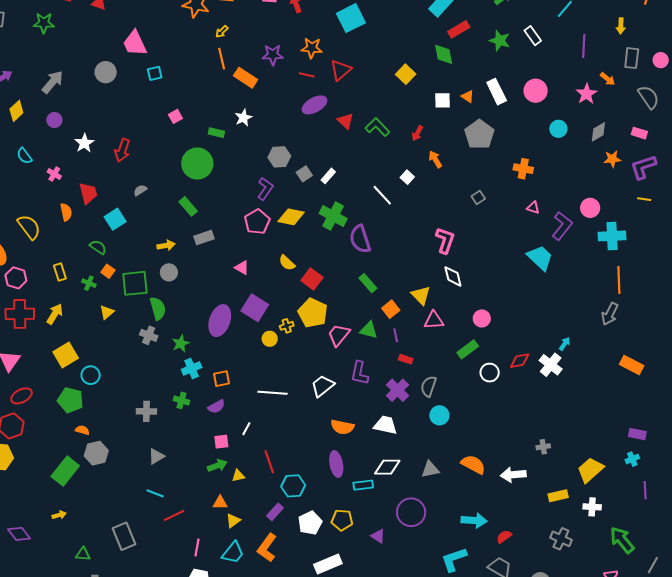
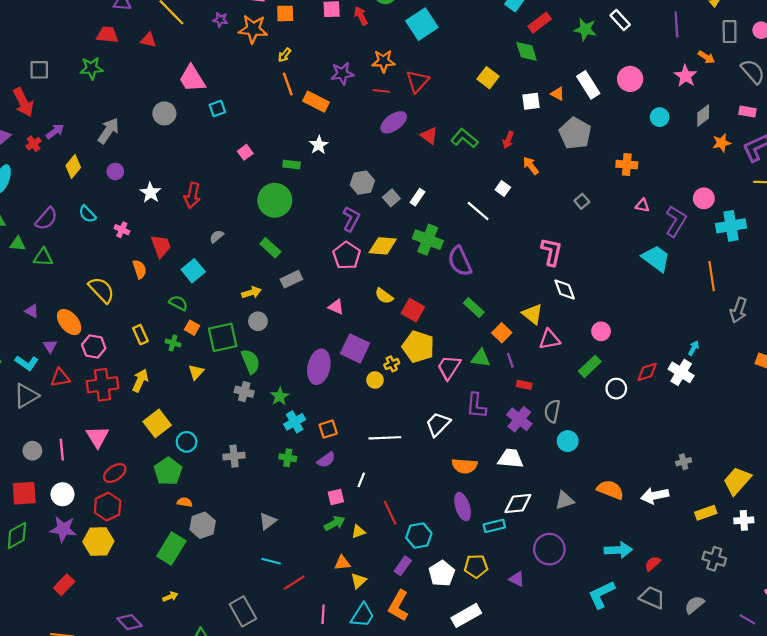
orange line: (619, 280) -> (712, 276), moved
green pentagon: (70, 400) -> (168, 471), turned 30
gray cross: (146, 411) -> (234, 456), moved

